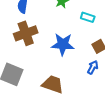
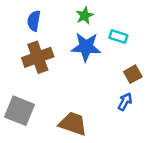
blue star: (63, 44) -> (86, 47), moved

